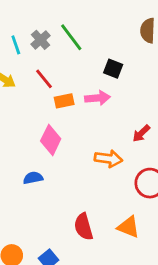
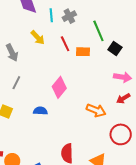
green line: (71, 37) -> (98, 31), moved
pink arrow: (98, 98) -> (123, 77), moved
orange rectangle: (64, 101) -> (83, 52), moved

